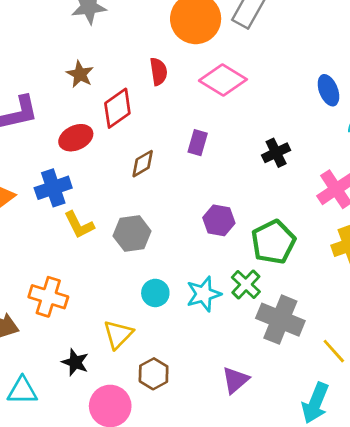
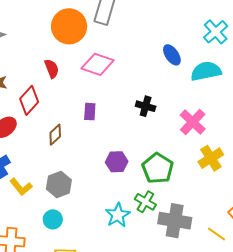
black cross: (276, 153) -> (146, 106), turned -36
cyan circle: (155, 293) -> (53, 219), moved

